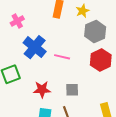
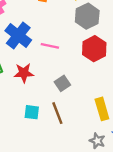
red star: (42, 90) -> (24, 73), moved
gray square: (72, 90) -> (62, 83), turned -32

